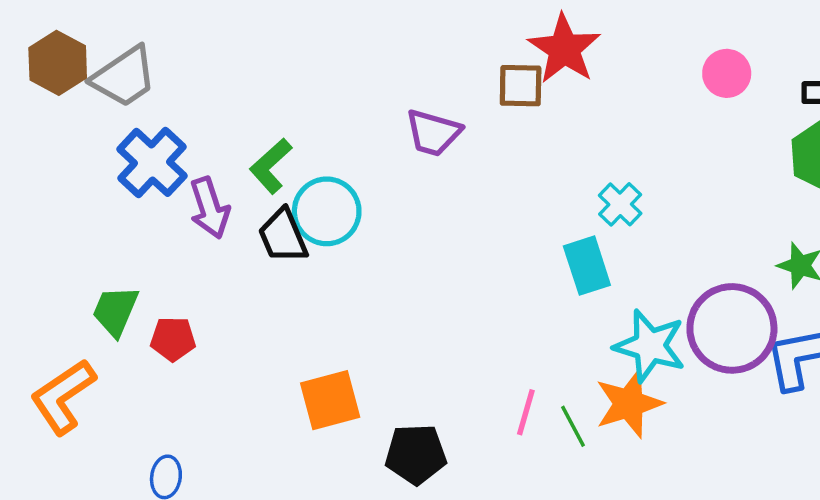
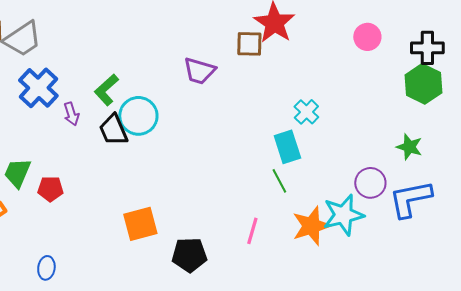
purple arrow: (210, 208) -> (71, 114), size x0.7
purple circle: (732, 328) -> (370, 183), size x0.6
cyan star: (650, 346) -> (343, 215), moved, turned -30
green line: (573, 426) -> (279, 181), moved

